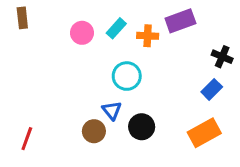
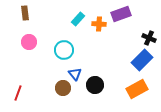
brown rectangle: (22, 18) -> (25, 13), moved
pink circle: (82, 33) -> (29, 42), moved
cyan circle: (127, 76) -> (64, 50), moved
blue rectangle: (212, 89) -> (142, 60), size x1.5

